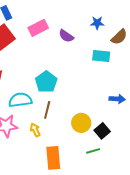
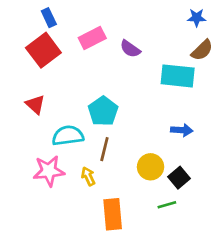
blue star: (97, 23) -> (197, 18), moved
cyan rectangle: (101, 56) -> (178, 76), size x1.4
blue arrow: (117, 99) -> (182, 130), moved

